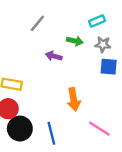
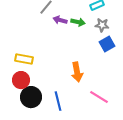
purple arrow: (54, 56) -> (60, 20), moved
blue square: (109, 67) -> (107, 44), turned -35

